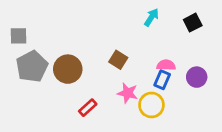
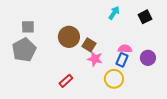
gray square: (19, 36) -> (28, 27), moved
brown circle: (68, 69) -> (69, 37), moved
pink star: (128, 93) -> (95, 59), moved

